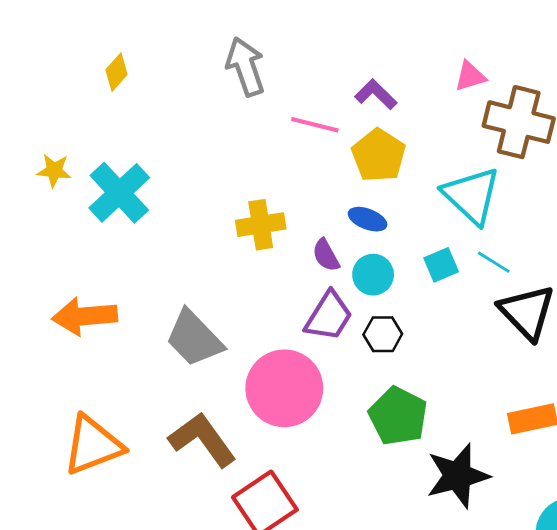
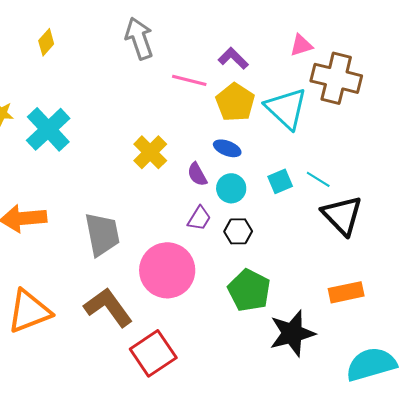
cyan triangle: (472, 196) -> (286, 108), moved
yellow cross: (261, 225) -> (150, 152), turned -36
purple trapezoid: (329, 316) -> (199, 218), size x0.7
gray trapezoid: (194, 338) -> (102, 234), turned -147

